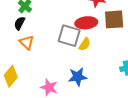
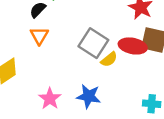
red ellipse: (86, 23) -> (133, 46), moved

